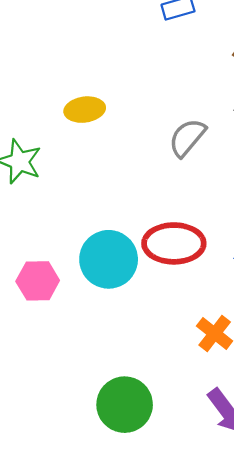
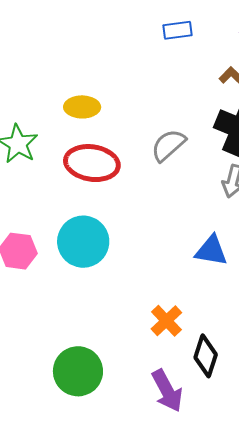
red ellipse: (174, 243) -> (92, 163), moved

